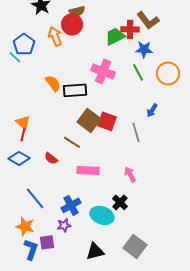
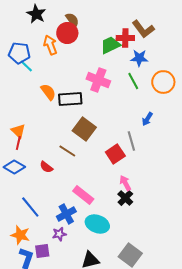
brown semicircle: (77, 11) -> (72, 20), turned -112
blue pentagon: (24, 44) -> (19, 53), turned -30
cyan line: (15, 57) -> (26, 66), moved
red square: (107, 121) -> (115, 154), moved, turned 36
pink rectangle: (88, 170) -> (83, 195), moved, turned 35
black cross: (120, 202) -> (125, 198), moved

